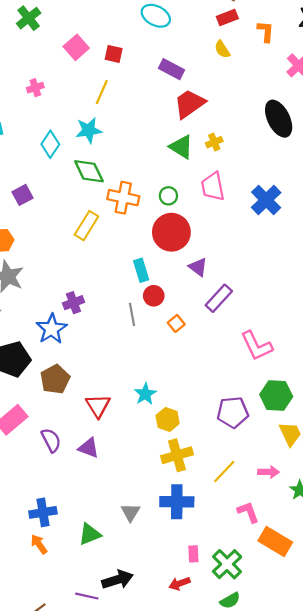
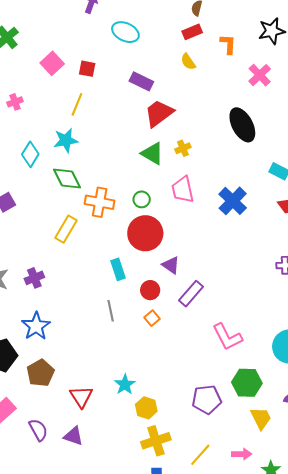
red circle: (154, 296) -> (150, 290), moved
purple cross: (73, 303) -> (34, 278), moved

